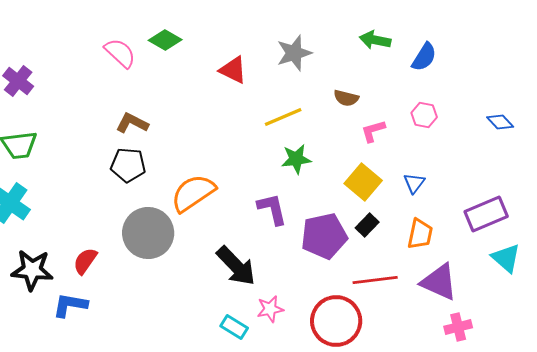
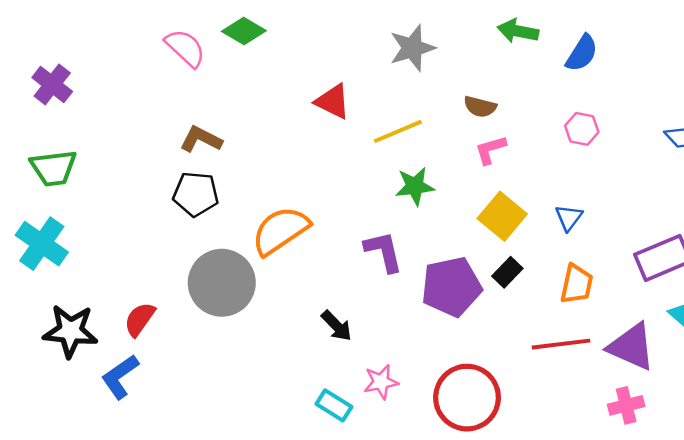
red triangle: (233, 70) -> (333, 101), moved
pink L-shape: (373, 131) -> (490, 150), moved
black arrow: (236, 266) -> (337, 326), size x0.6
red line: (375, 280) -> (561, 344), moved
purple triangle: (439, 282) -> (631, 347), moved
blue L-shape: (70, 305) -> (120, 377), turned -45

